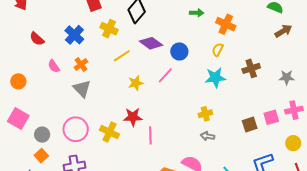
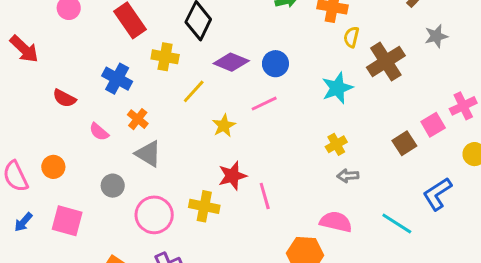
yellow semicircle: (218, 50) -> (351, 37), moved
brown cross: (251, 68) -> (386, 62), size x1.4
pink line: (165, 75) -> (264, 104), turned 36
gray star: (287, 77) -> (436, 36), moved
gray circle: (42, 135) -> (113, 186), moved

